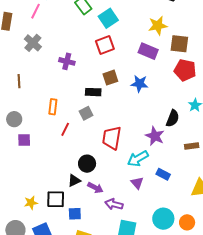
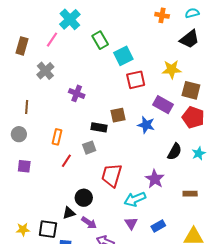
red square: (105, 45) -> (136, 80), moved
purple rectangle: (148, 51) -> (163, 105), moved
black semicircle: (173, 118) -> (175, 152), moved
gray circle: (14, 119) -> (19, 134), moved
blue rectangle: (163, 174) -> (158, 226), moved, turned -64

